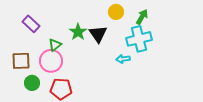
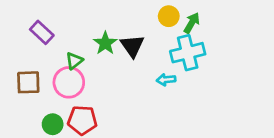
yellow circle: (116, 12) -> (169, 16), moved
green circle: (32, 83) -> (53, 124), moved

